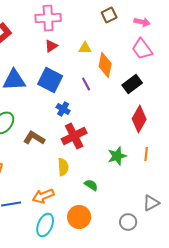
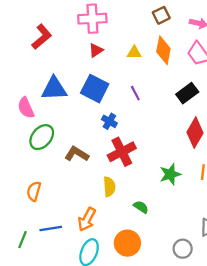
orange diamond: (105, 65) -> (163, 50), moved
orange arrow: (43, 196) -> (87, 219), turned -40

